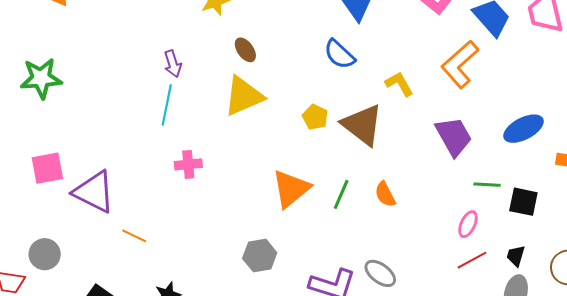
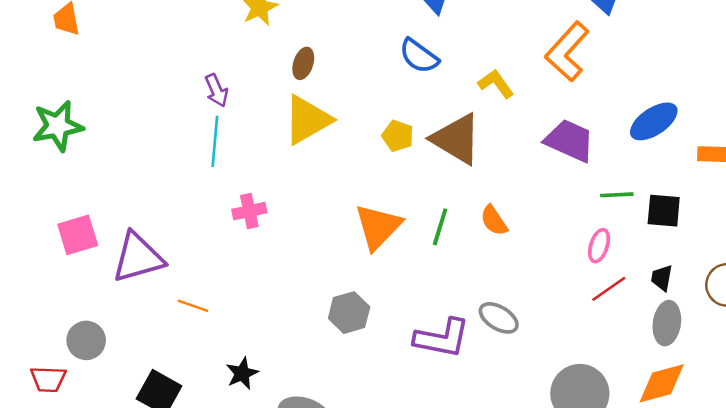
brown ellipse: (245, 50) -> (303, 63), turned 60
purple trapezoid: (454, 136) -> (570, 141), turned -30
purple triangle: (94, 192) -> (138, 258), turned -36

